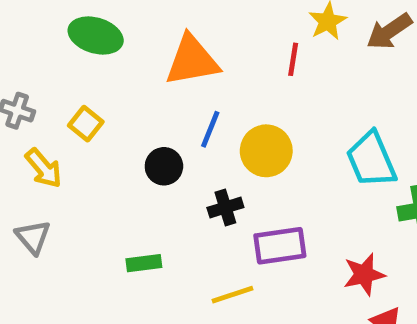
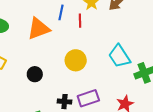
blue line: (210, 129) -> (61, 12), moved
black cross: (225, 207) -> (64, 102), moved, turned 32

